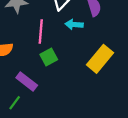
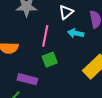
purple rectangle: (27, 82) -> (27, 79), turned -30

